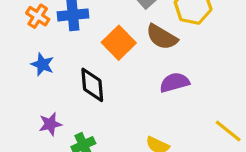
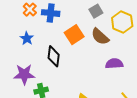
purple semicircle: (174, 82) -> (114, 64), moved
purple star: (50, 124) -> (24, 74), size x1.5

